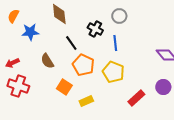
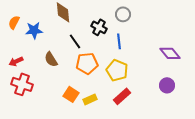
orange semicircle: (13, 16) -> (14, 22), moved
orange pentagon: (83, 65) -> (87, 63), turned -30
orange square: (64, 87) -> (71, 94), moved
red rectangle: (136, 98) -> (122, 96), moved

